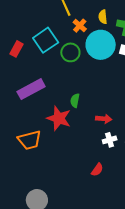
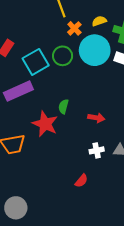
yellow semicircle: (103, 17) -> (99, 21), turned 72
cyan square: (46, 40) -> (36, 62), moved
red arrow: (104, 119) -> (96, 118), moved

